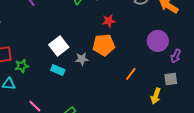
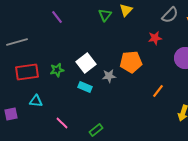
red star: (109, 21) -> (155, 38), moved
green star: (22, 66) -> (57, 70), moved

